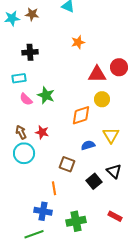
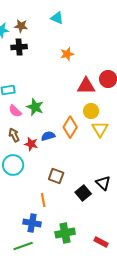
black cross: (30, 52) -> (19, 47), moved
orange diamond: (81, 115) -> (70, 127), turned -40
brown arrow: (21, 132) -> (14, 135), moved
yellow triangle: (111, 135) -> (100, 129), moved
blue semicircle: (88, 145) -> (48, 136), moved
red rectangle: (115, 216) -> (101, 242), moved

